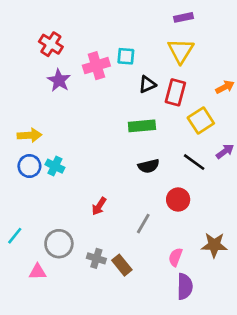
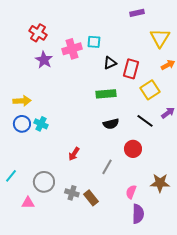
yellow triangle: (181, 51) -> (160, 38), moved

